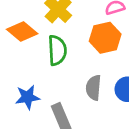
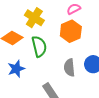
blue star: (27, 97) -> (16, 69), moved

